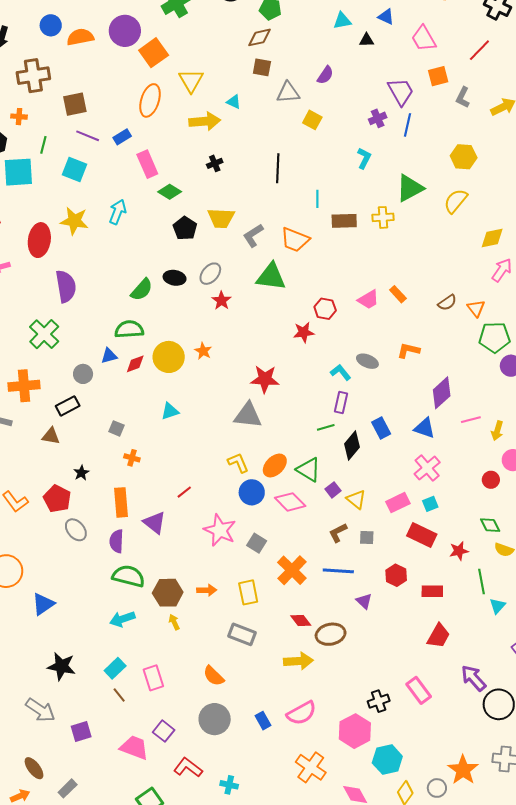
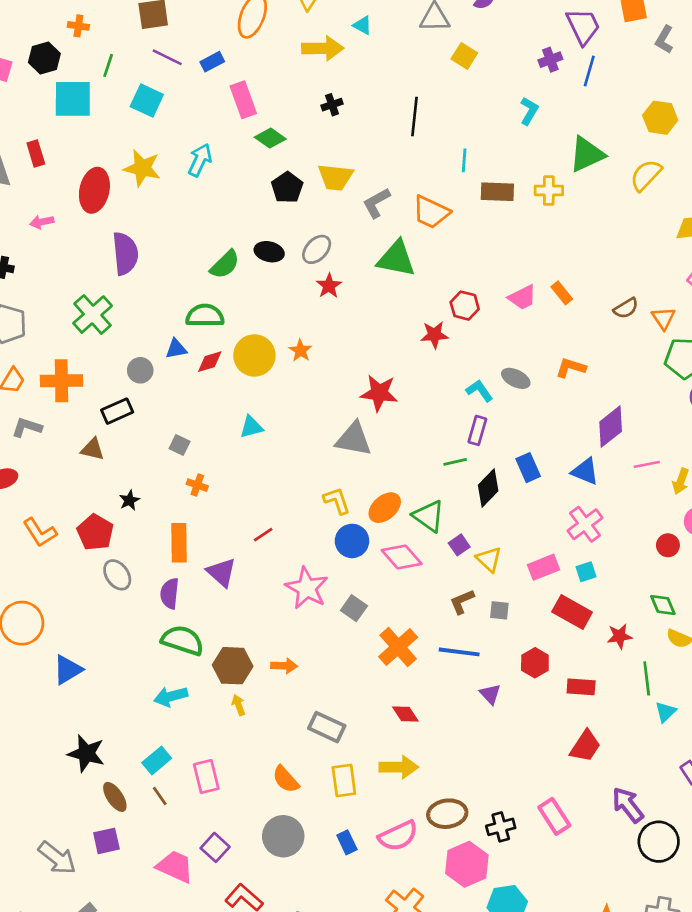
yellow rectangle: (248, 592) -> (344, 780), moved
brown ellipse: (331, 634) -> (447, 814), moved
gray arrow: (40, 710) -> (57, 858), moved
brown ellipse: (34, 768) -> (115, 797), moved

